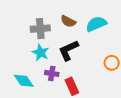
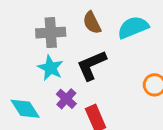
brown semicircle: (68, 21) -> (92, 23), turned 35
purple cross: (52, 73) -> (66, 99), turned 32

